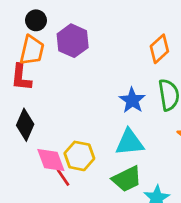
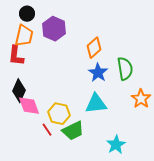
orange diamond: (159, 49) -> (94, 48), moved
pink diamond: (51, 160) -> (29, 106), moved
green trapezoid: (127, 179) -> (73, 131), moved

